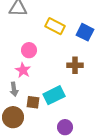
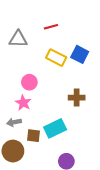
blue square: (85, 32) -> (80, 54), moved
gray arrow: (14, 89) -> (14, 122), turned 88

